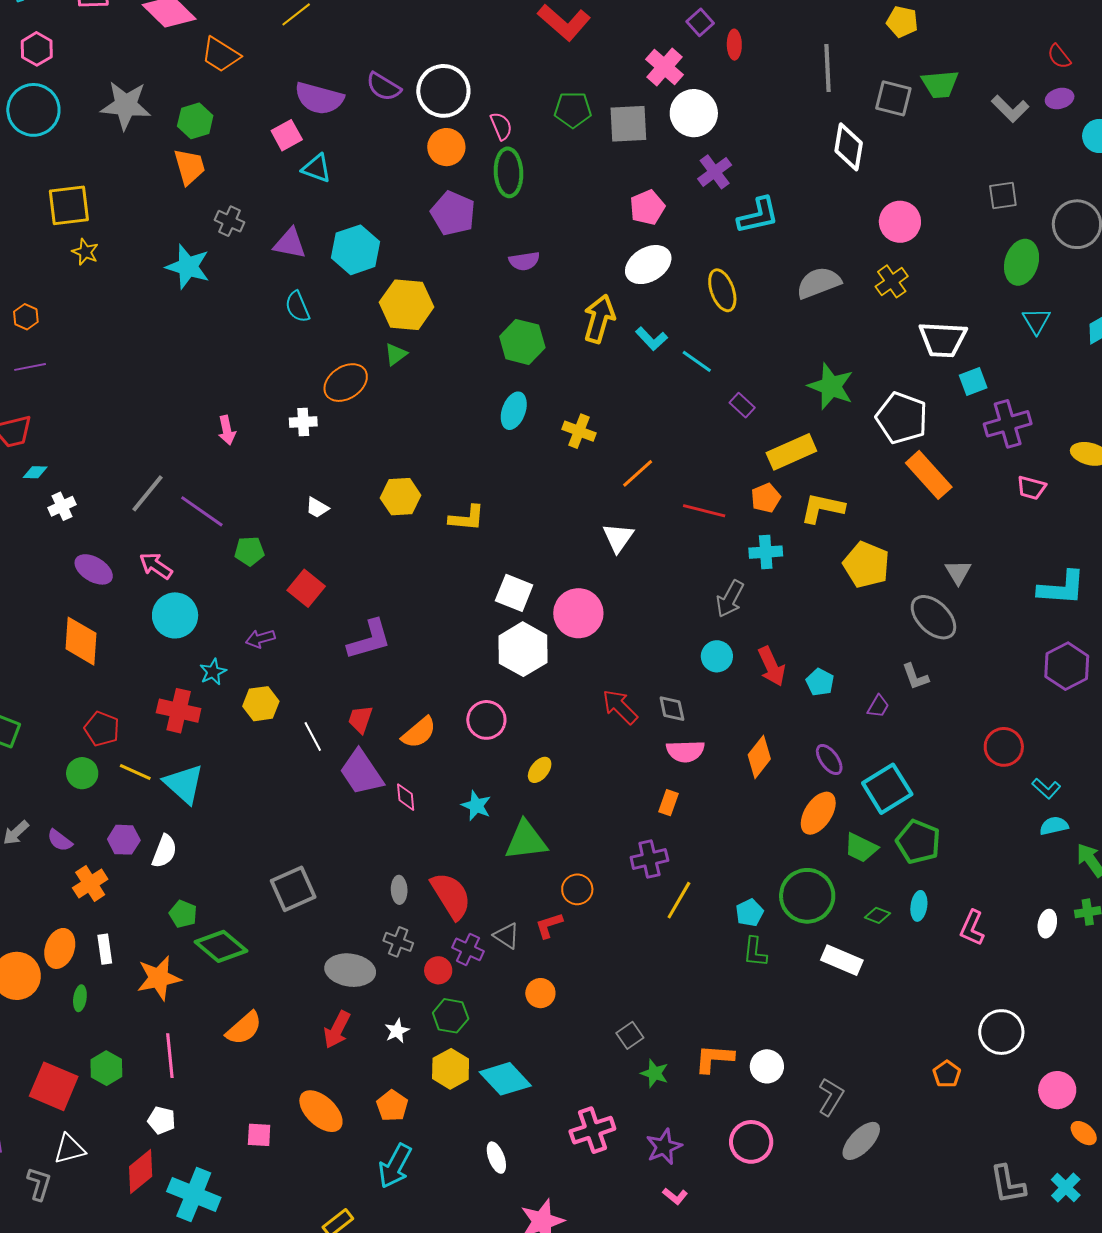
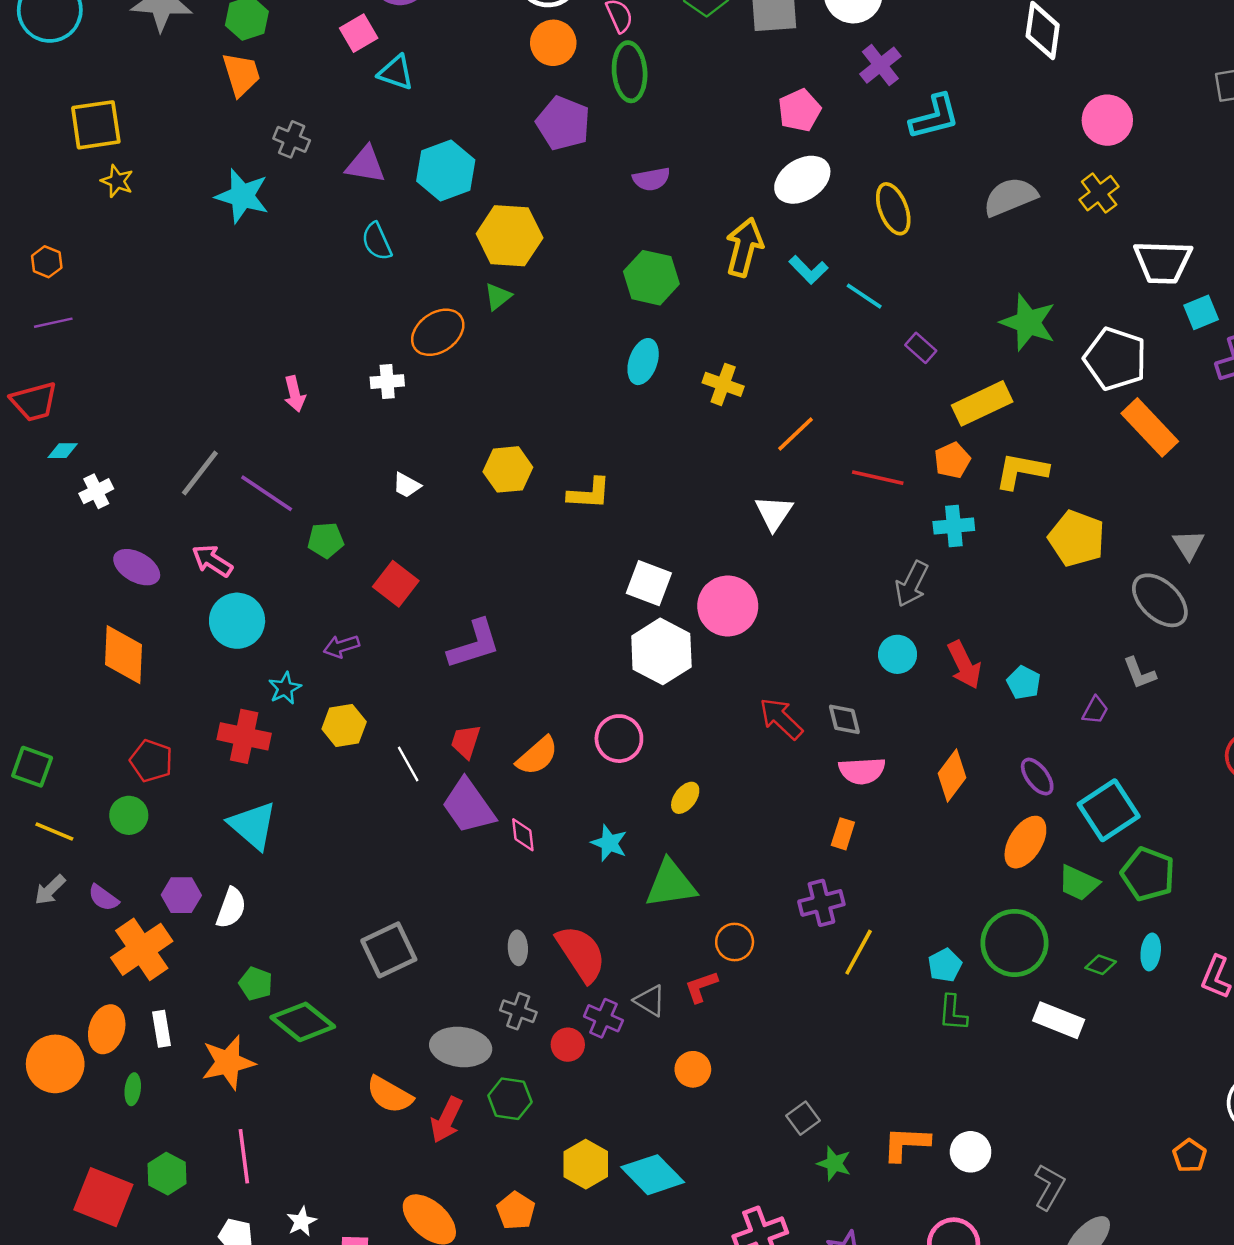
yellow line: (135, 772) -> (54, 831), moved
orange cross: (90, 884) -> (142, 949), size x1.4
green hexagon: (451, 1016) -> (510, 1099), moved
orange semicircle: (244, 1028) -> (389, 1095), moved, turned 72
white star: (397, 1031) -> (302, 1222), moved

